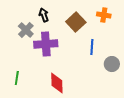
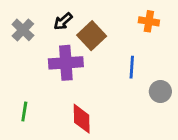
black arrow: (44, 15) -> (63, 21), turned -112
brown square: (76, 22) -> (92, 36), moved
gray cross: (26, 30) -> (23, 30), moved

